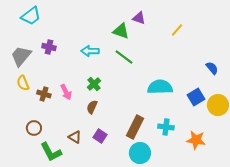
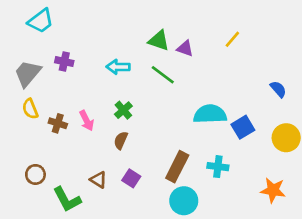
purple triangle: (139, 18) -> (185, 48), moved
blue square: (196, 97) -> (243, 127), moved
brown circle: (34, 128) -> (35, 174), moved
orange star: (196, 140) -> (273, 190), moved

